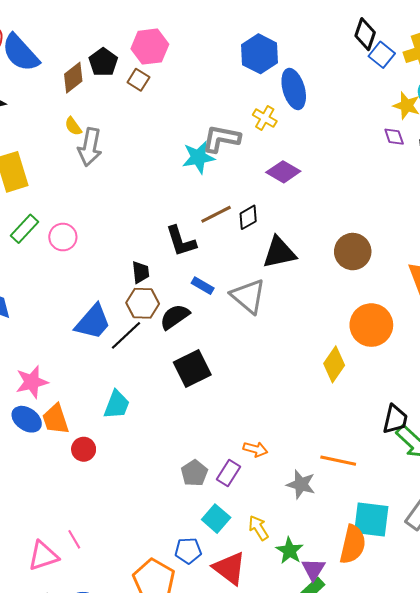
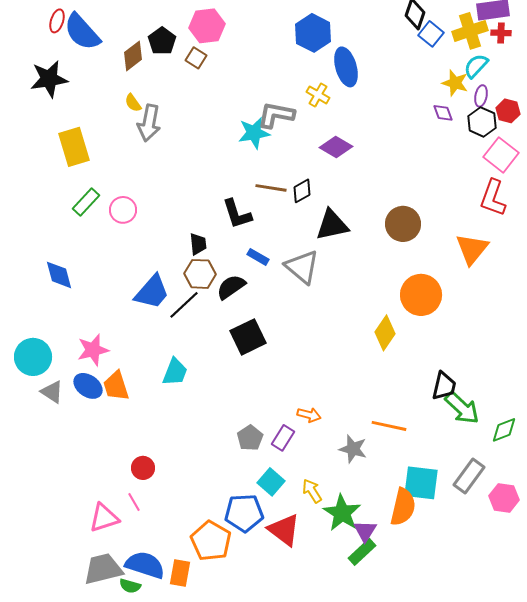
brown line: (216, 214) -> (271, 188), turned 36
red circle: (84, 449) -> (143, 468), moved
blue pentagon: (188, 551) -> (244, 513), size x1.5
green star: (290, 551) -> (342, 513), size x1.4

